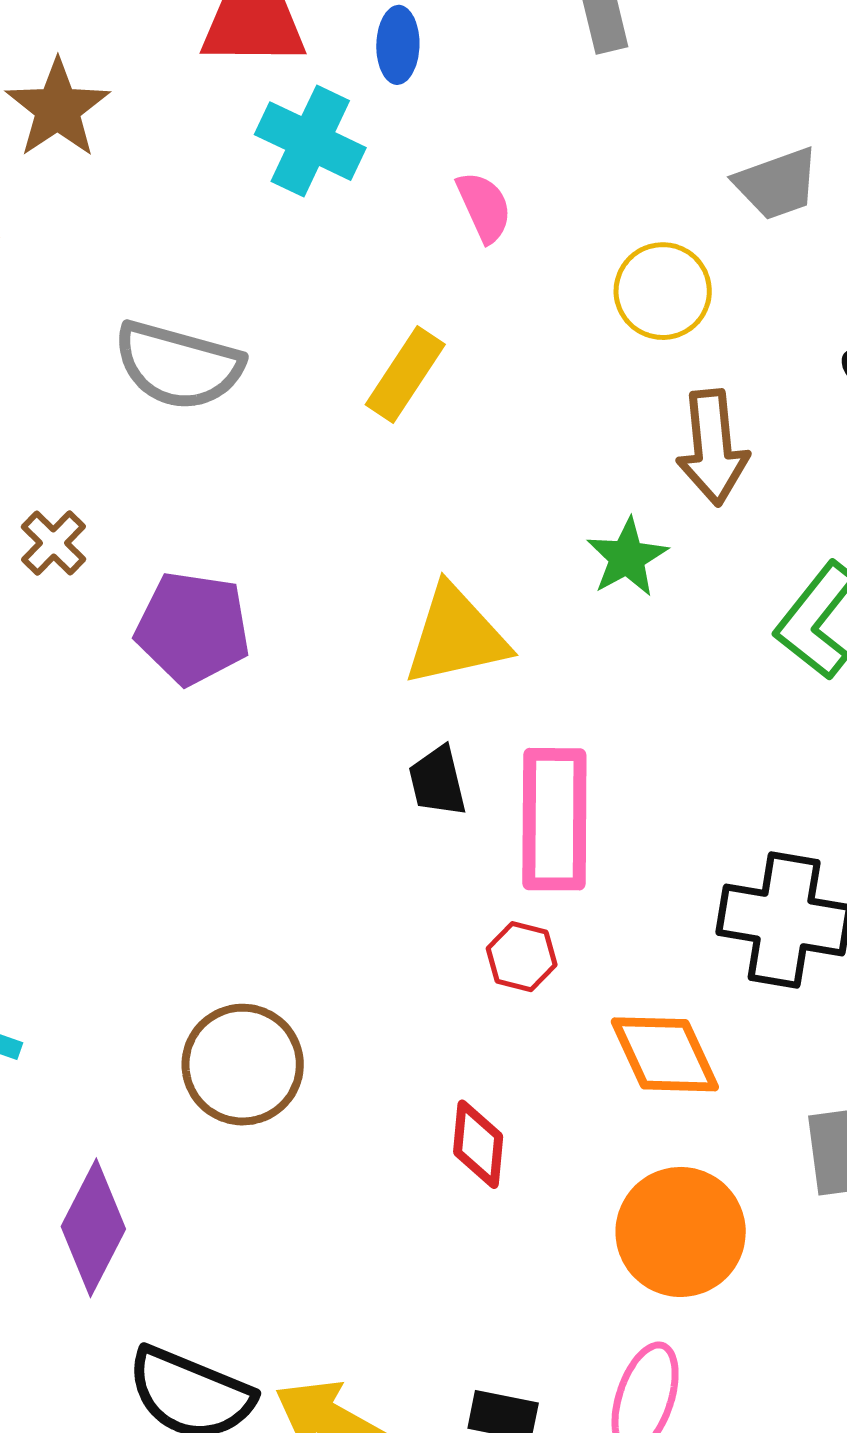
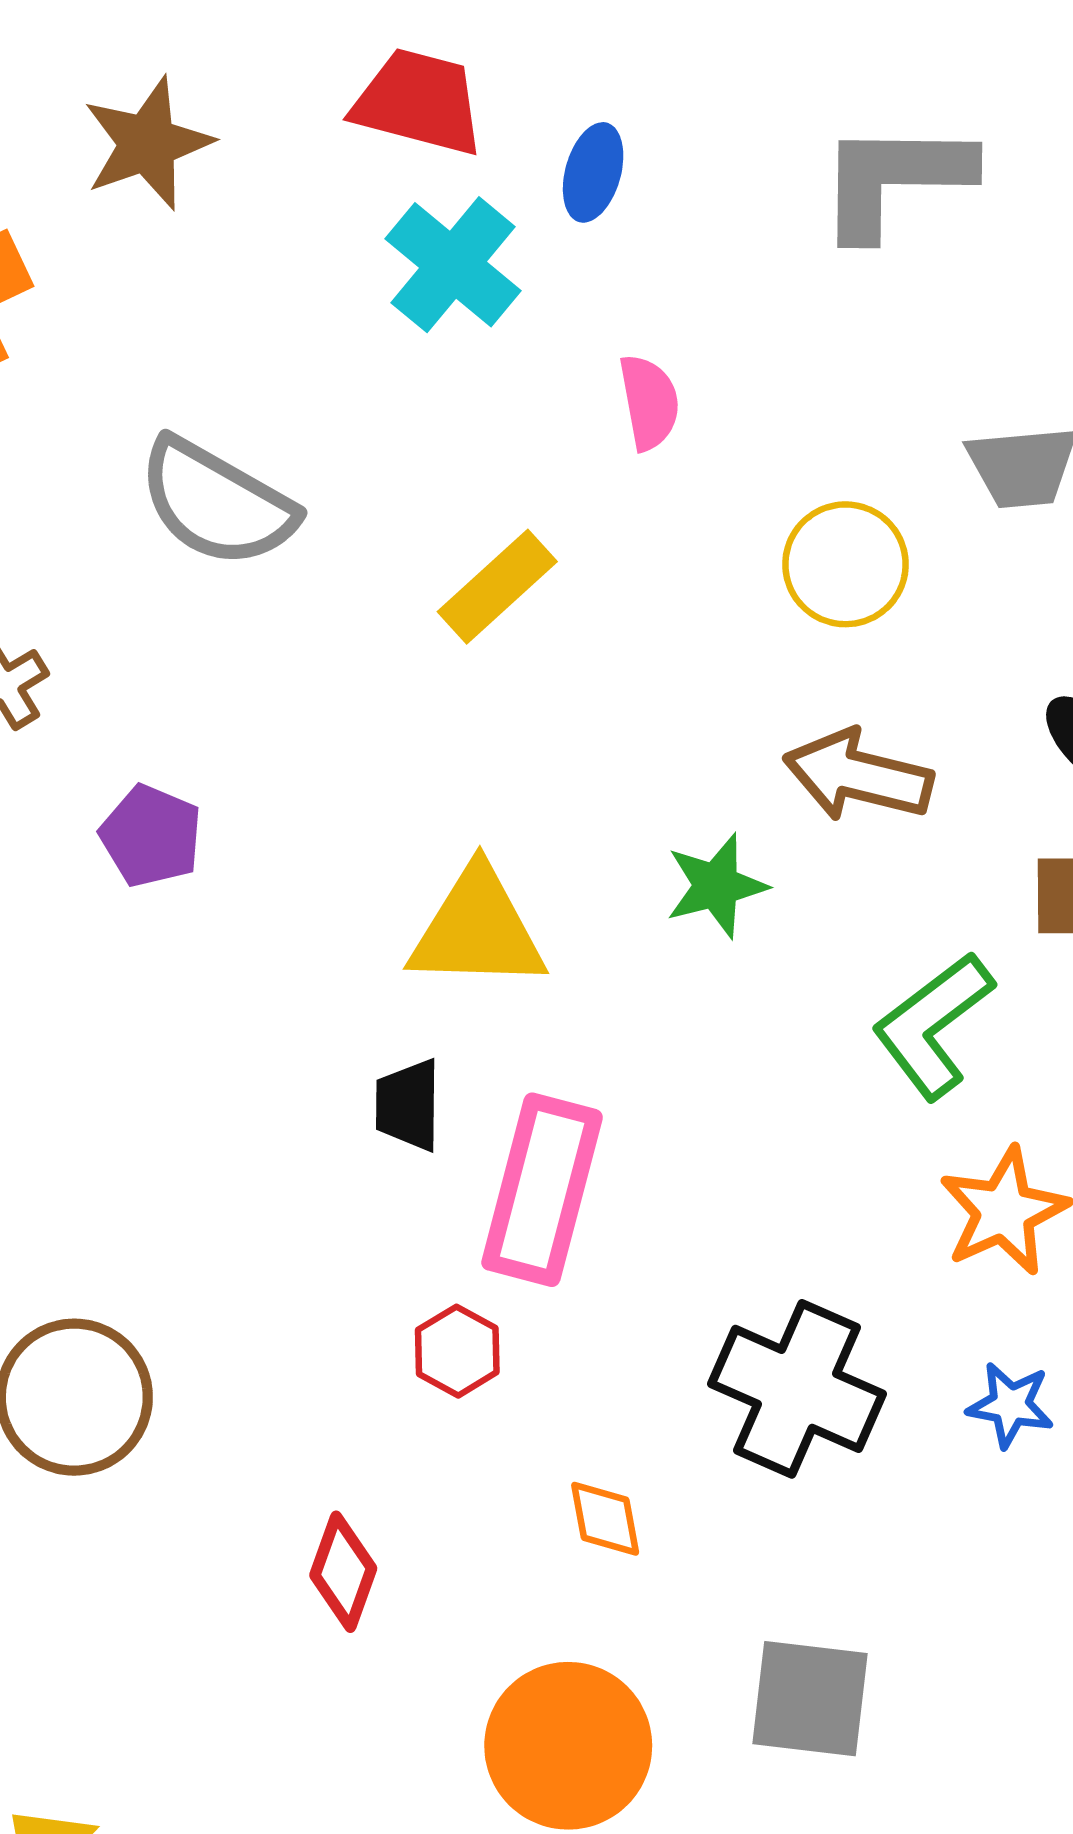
brown arrow: (713, 447) -> (858, 776), turned 95
purple pentagon: (193, 628) -> (151, 836), size x0.7
orange diamond: (665, 1054) -> (605, 1519), size x0.6

